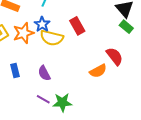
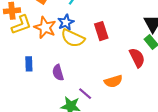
orange star: (23, 33) -> (45, 27), turned 30
red semicircle: (115, 56) -> (137, 58), moved
purple line: (43, 99) -> (85, 94), moved

